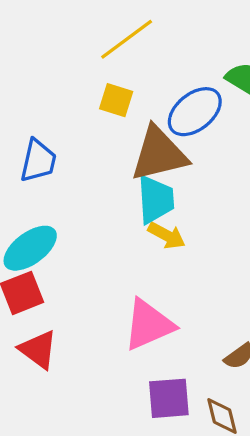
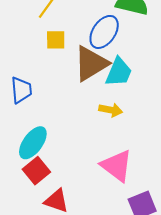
cyan trapezoid: (156, 199) -> (119, 72), moved, turned 44
pink triangle: (149, 325) -> (117, 166), turned -42

